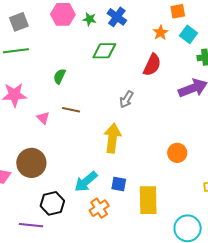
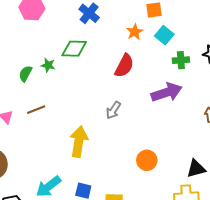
green star: (90, 19) -> (48, 65), moved
gray arrow: (126, 99) -> (113, 110), moved
brown line: (71, 110) -> (36, 110), turned -36

